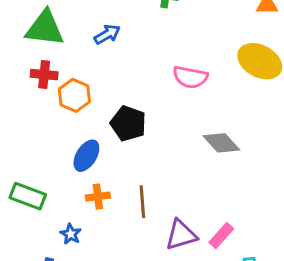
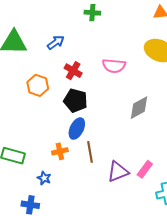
red cross: (44, 75) -> (73, 71), moved, turned 30
gray diamond: (221, 143) -> (139, 108), turned -70
blue ellipse: (86, 156) -> (77, 129), moved

